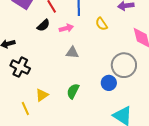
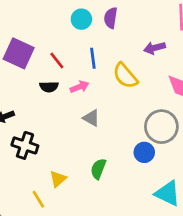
yellow semicircle: (101, 24) -> (125, 76), size x1.5
black semicircle: (43, 25) -> (49, 87), turned 48
gray triangle: (72, 52) -> (91, 118), turned 32

